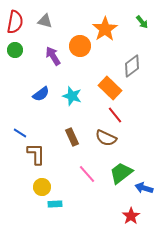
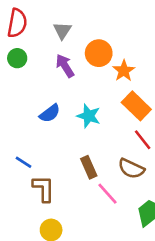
gray triangle: (45, 21) -> (62, 31), moved, turned 49
orange star: (105, 29) -> (124, 71), moved, size x0.7
pink line: (87, 174) -> (107, 194), moved

